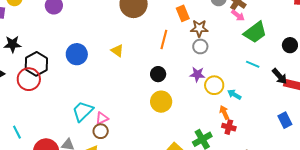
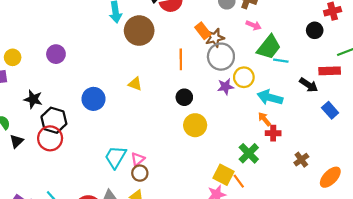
orange rectangle: (183, 13) -> (203, 31), moved
pink arrow: (238, 15) -> (254, 25), moved
green trapezoid: (255, 32) -> (269, 47), moved
black star: (12, 44) -> (33, 99), moved, turned 30
gray circle: (200, 46) -> (221, 57), size x1.6
black arrow: (280, 76) -> (309, 85), moved
yellow circle: (214, 85) -> (244, 77), moved
cyan arrow: (234, 94) -> (270, 97), size x1.6

